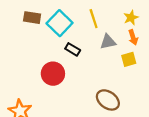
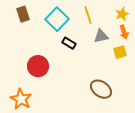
brown rectangle: (32, 18) -> (23, 14), moved, turned 63
red circle: (53, 74) -> (38, 66), moved

